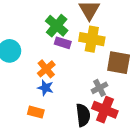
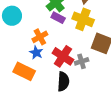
red cross: (105, 110) -> (63, 56), moved
orange rectangle: (36, 112) -> (24, 71), size x1.5

